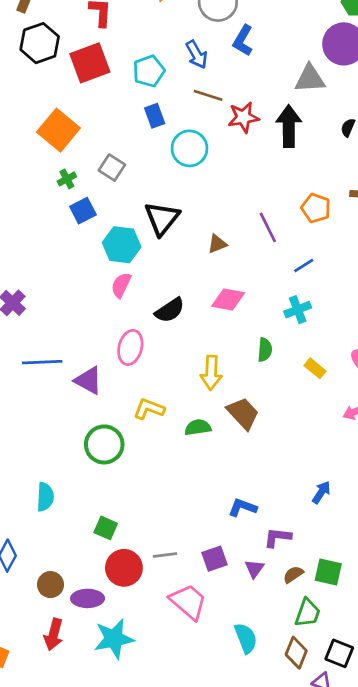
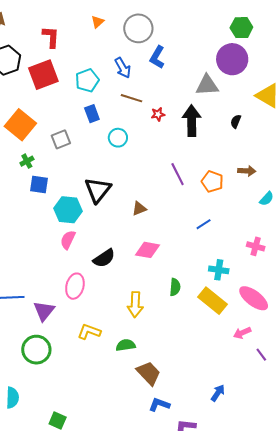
red star: (243, 117) -> (158, 114), size x0.6
cyan circle: (189, 148) -> (118, 138), size x0.7
gray square: (112, 168) -> (61, 139), moved, turned 36
blue square: (83, 211) -> (39, 185), turned 36
purple line: (268, 227) -> (178, 174), moved
cyan cross: (298, 310) -> (219, 270), moved, turned 30
yellow rectangle: (315, 368) -> (212, 301), size x1.8
purple triangle: (88, 380) -> (44, 311), turned 40
brown trapezoid: (243, 413) -> (149, 373), moved
green circle: (104, 444) -> (36, 350), moved

